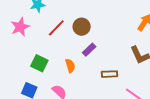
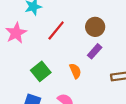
brown circle: (82, 27) -> (95, 27), moved
green square: (39, 63) -> (41, 71), turned 30

